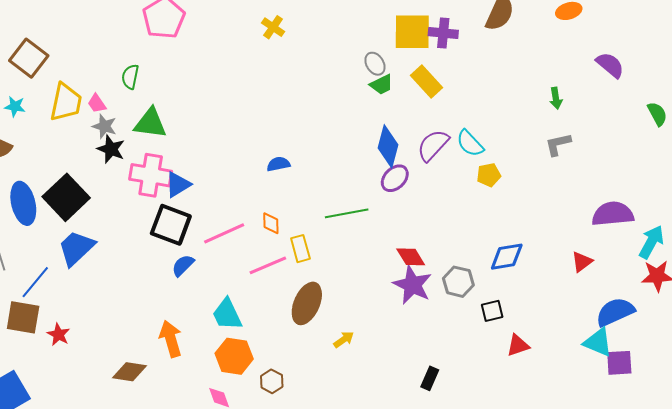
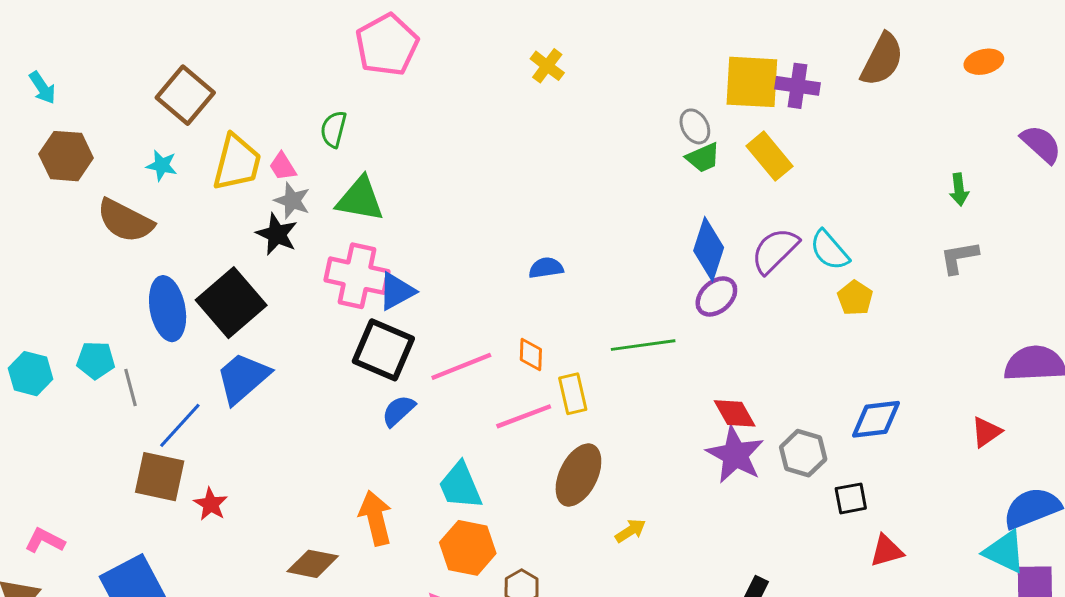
black star: (111, 149) -> (277, 234), moved
yellow pentagon: (489, 175) -> (855, 298), turned -30

